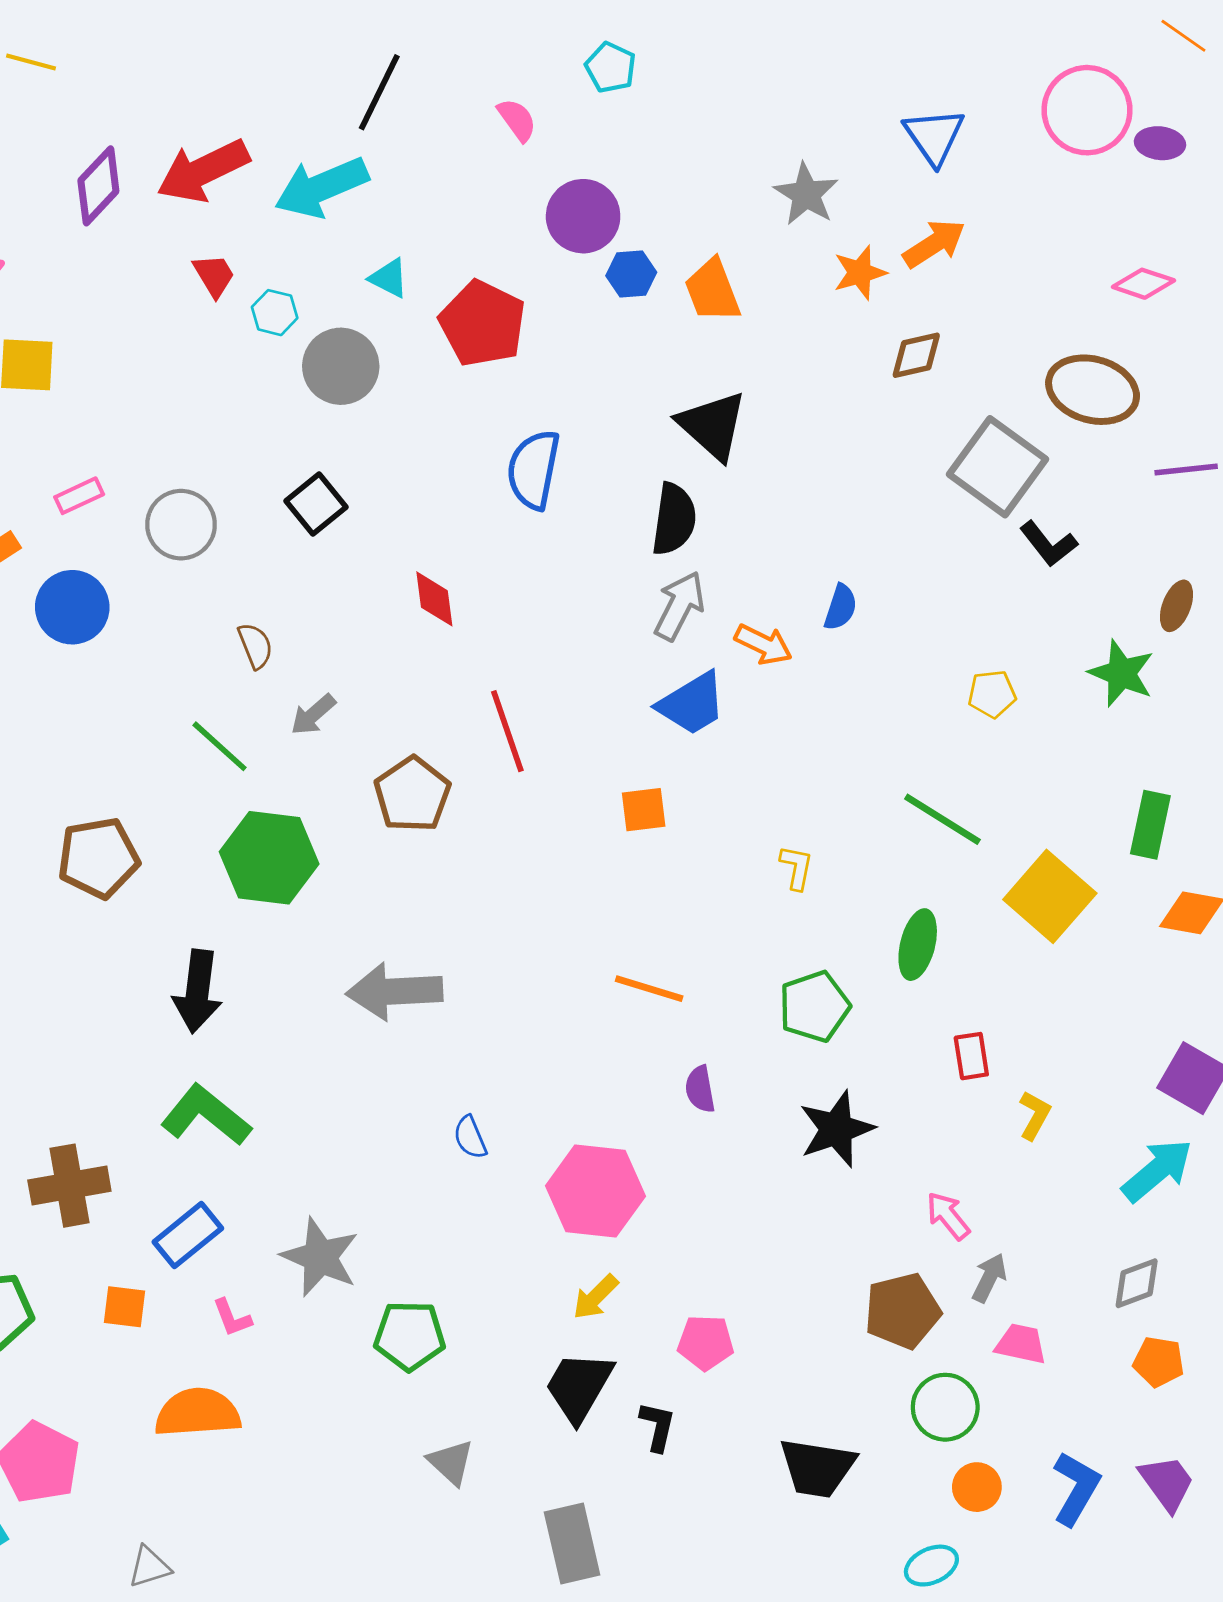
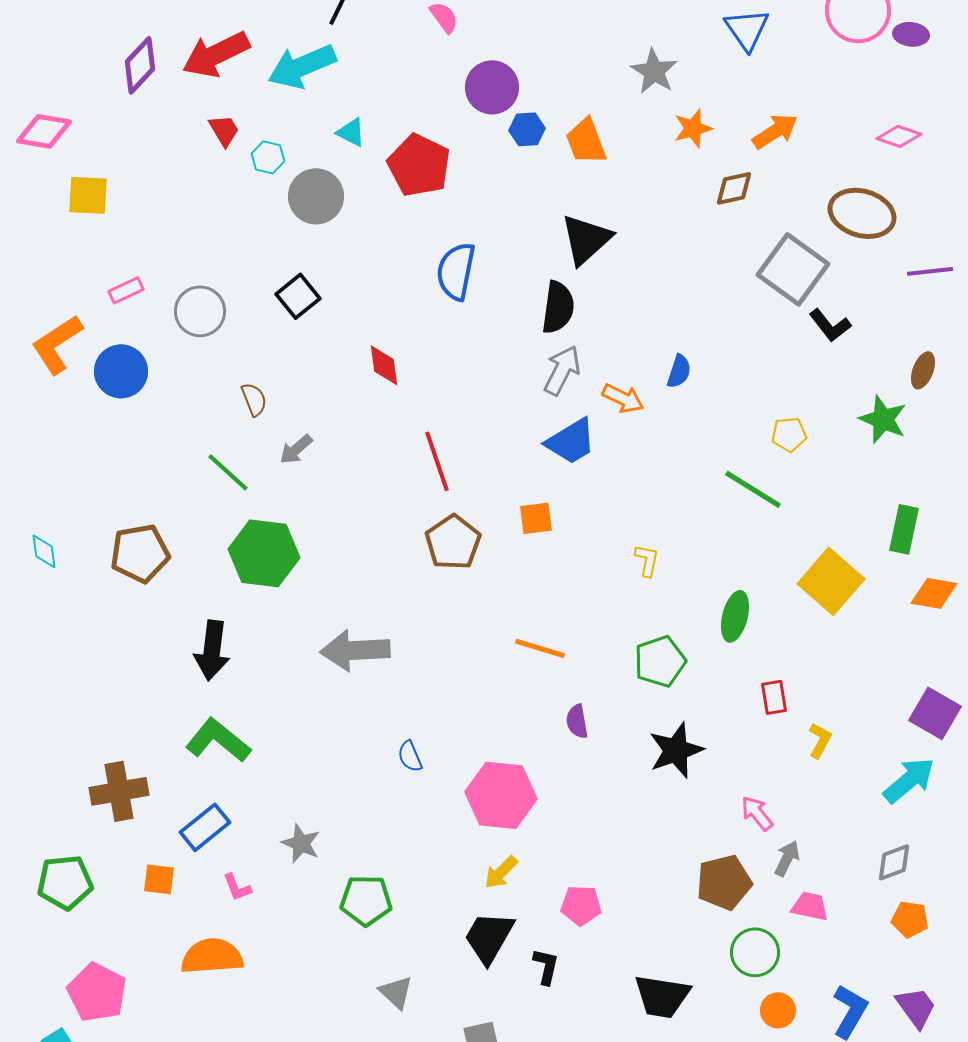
orange arrow: (934, 244) -> (775, 131), moved
black triangle: (712, 425) -> (586, 239), turned 36
brown pentagon: (412, 794) -> (453, 542), moved
green line: (942, 819) -> (753, 489), moved
gray star: (320, 1257) -> (301, 843), size x0.7

